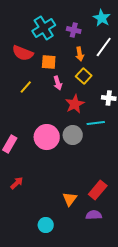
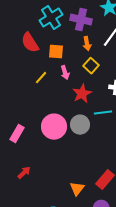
purple cross: (74, 30) -> (81, 20), size x1.5
red semicircle: (23, 53) -> (30, 43), turned 35
yellow line: (26, 87) -> (41, 78), moved

